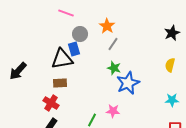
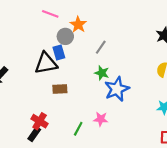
orange star: (107, 26) -> (78, 25), moved
brown rectangle: (60, 83) -> (60, 89), moved
red cross: (51, 103) -> (40, 121), moved

